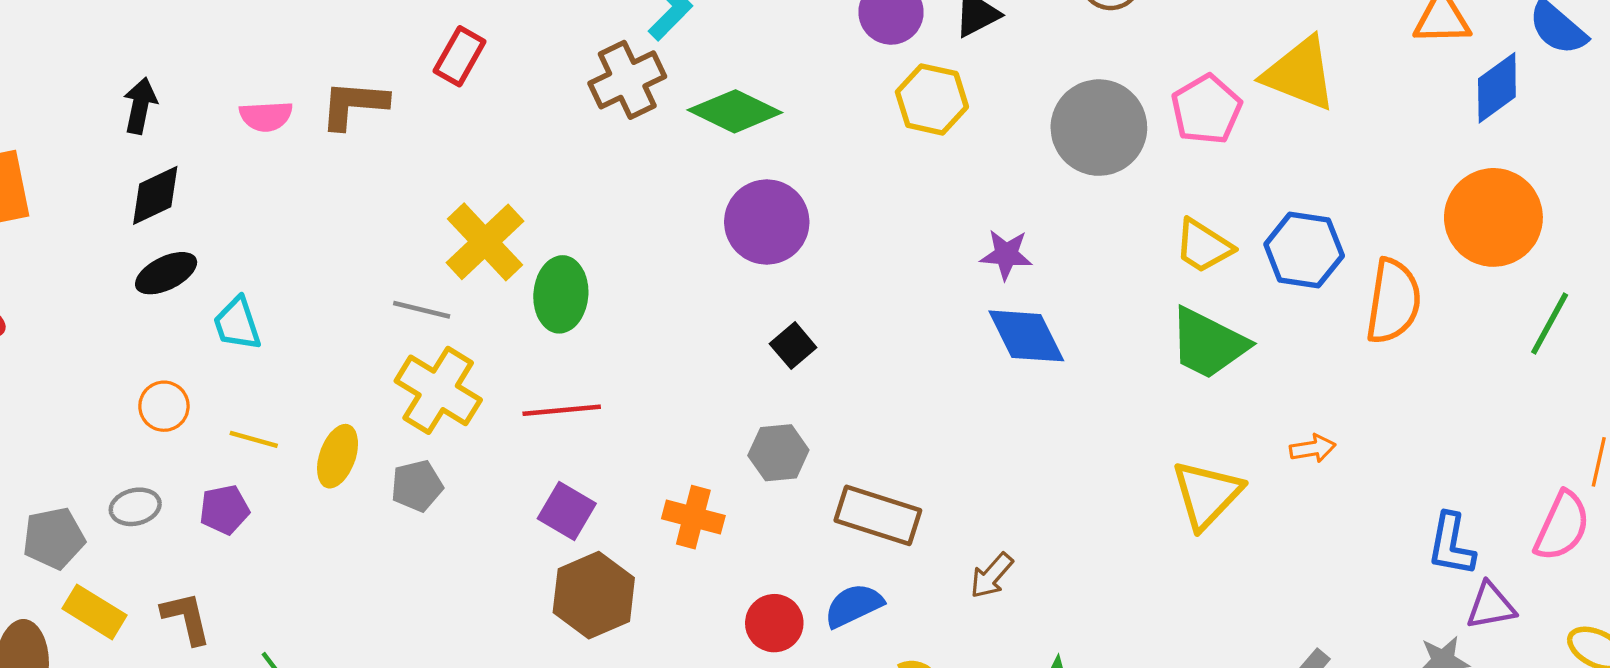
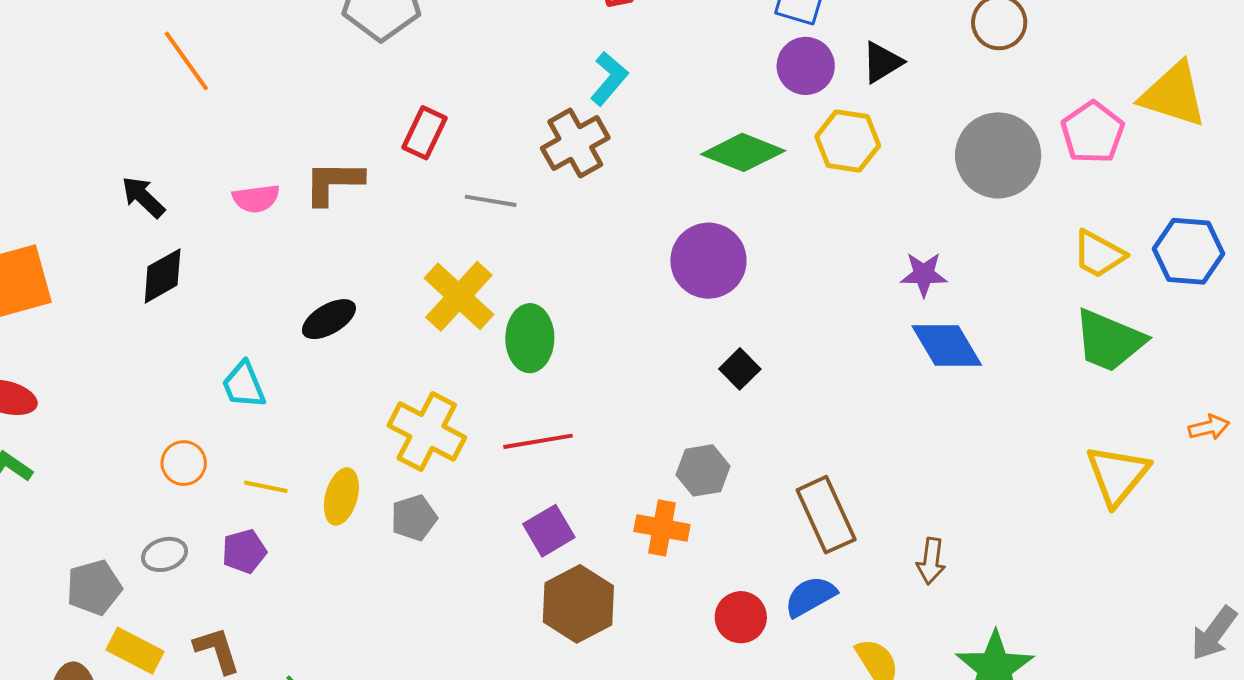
black arrow: (140, 106) -> (143, 197), turned -54
green diamond: (735, 111) -> (743, 152), moved
black ellipse: (166, 273) -> (329, 319), moved
gray line: (422, 310) -> (491, 201), moved
gray hexagon: (778, 453) -> (703, 470), moved
purple square: (567, 511) -> (549, 531), turned 33
brown rectangle: (878, 515) -> (826, 515), turned 52
brown arrow: (992, 576) -> (931, 561), turned -30

